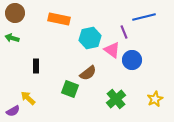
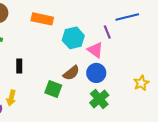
blue circle: (132, 60) -> (96, 73), moved
yellow arrow: (28, 98) -> (11, 98), turned -119
yellow star: (155, 99) -> (141, 83), moved

